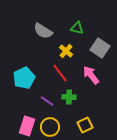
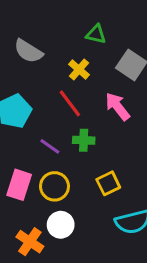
gray semicircle: (43, 31) -> (28, 51), moved

